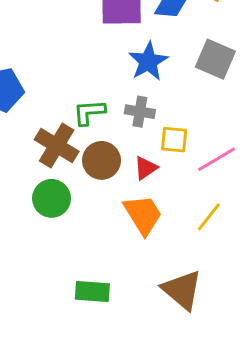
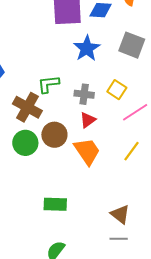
gray cross: (140, 112) -> (84, 94), moved
yellow square: (174, 140) -> (117, 90), moved, turned 30
brown circle: (102, 160) -> (54, 135), moved
brown triangle: (182, 290) -> (120, 214), moved, size x0.7

